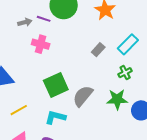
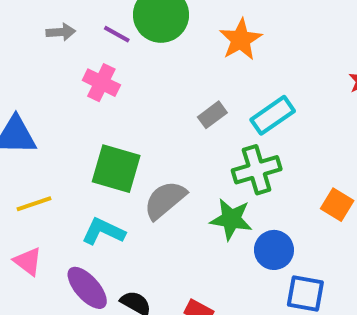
gray arrow: (25, 22) -> (61, 32), moved
green cross: (125, 73) -> (257, 170), size x1.6
green square: (56, 85) -> (116, 169), turned 30

